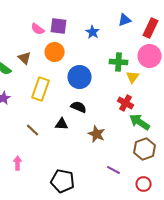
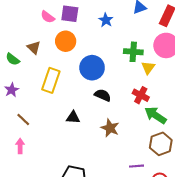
black semicircle: (79, 107) -> (103, 95), moved
brown line: (33, 130) -> (23, 120), moved
pink arrow: (18, 163) -> (20, 146), moved
purple line: (114, 170) -> (136, 166), moved, turned -32

